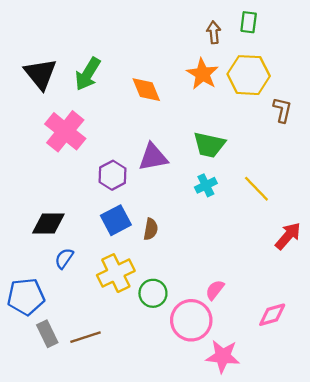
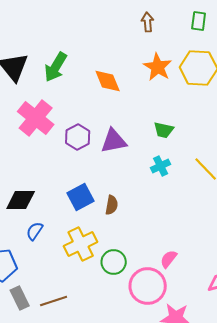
brown arrow: (214, 32) -> (148, 22), moved
green trapezoid: (209, 145) -> (164, 130), size x0.7
purple hexagon: (112, 175) -> (78, 137), moved

